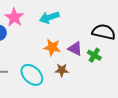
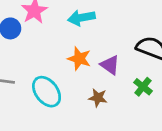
green cross: (94, 55) -> (143, 87), moved
brown star: (62, 70) -> (98, 98), moved

